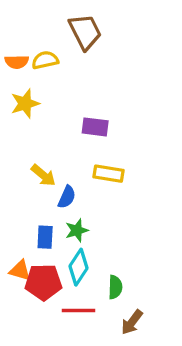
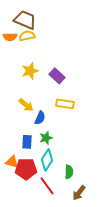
brown trapezoid: (85, 32) -> (25, 20), moved, turned -40
yellow star: (25, 104) -> (30, 71), moved
purple rectangle: (95, 127) -> (57, 76), turned 35
red line: (78, 311) -> (47, 186), turned 54

